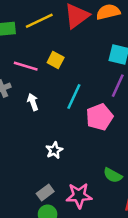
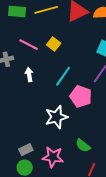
pink pentagon: (99, 117) -> (81, 96), turned 30
white star: (54, 150) -> (56, 117), moved, size x1.6

